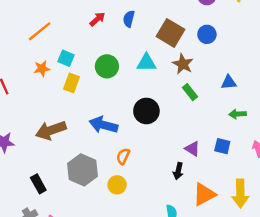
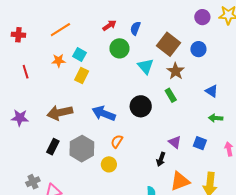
cyan triangle: (146, 63) -> (146, 66), turned 42
green circle: (107, 66) -> (119, 48), moved
blue triangle: (229, 82) -> (212, 91), turned 32
green rectangle: (190, 92) -> (171, 95), moved
black rectangle: (38, 184) -> (53, 147), moved, turned 49

